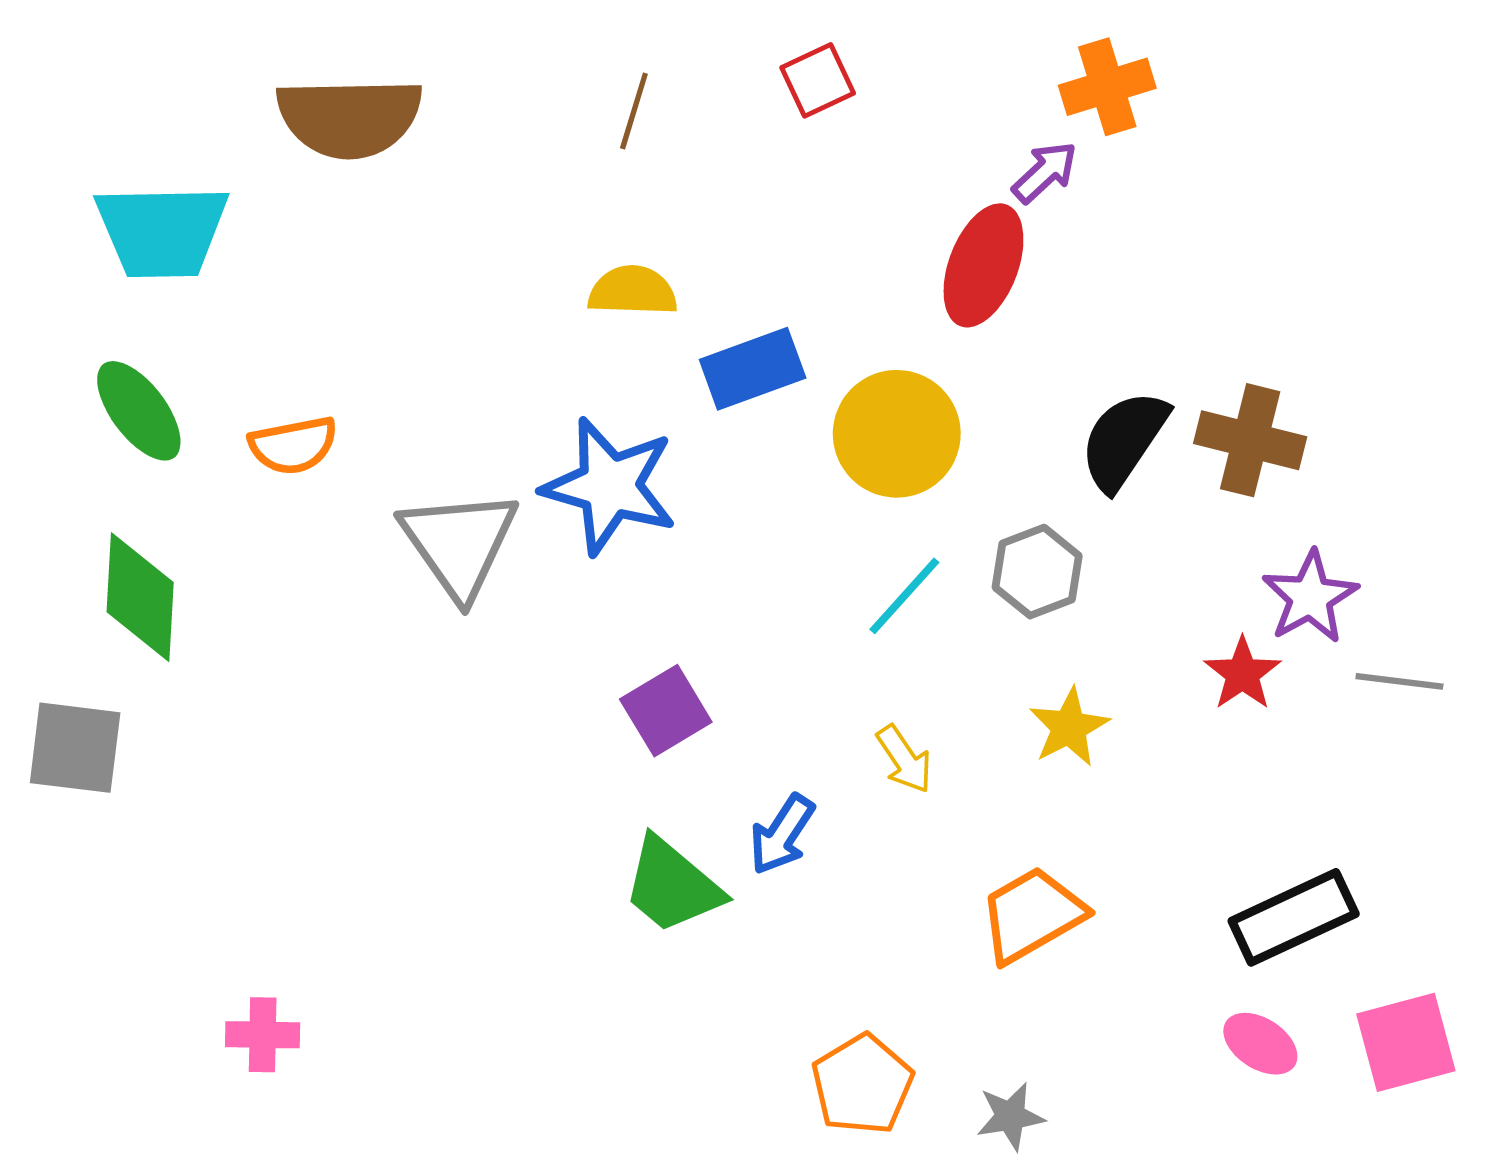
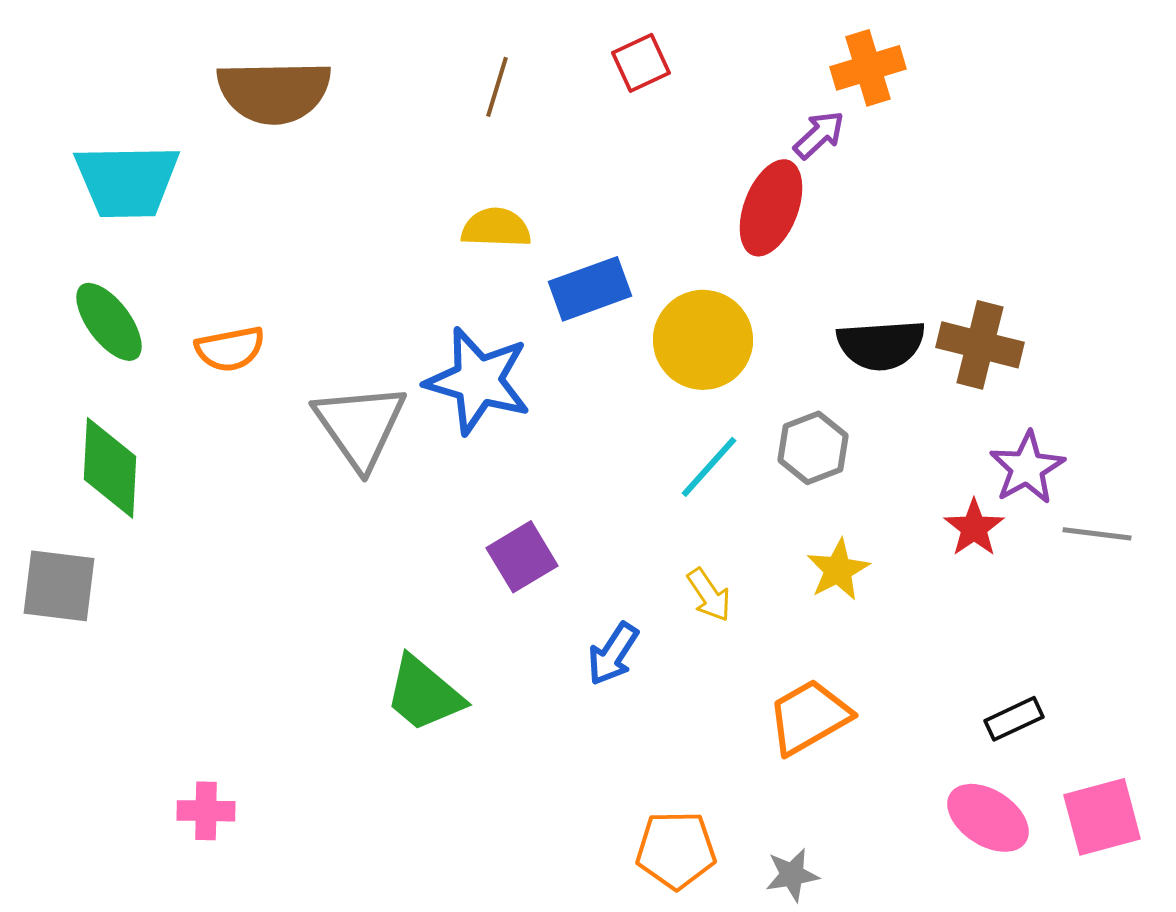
black semicircle: (1124, 440) -> (881, 345), turned -128
green trapezoid: (672, 885) -> (424, 694), moved
black rectangle: (1294, 917) -> (1014, 719), size x0.6
pink ellipse: (1260, 1044) -> (988, 818), size x1.4
orange pentagon: (862, 1085) -> (676, 850), turned 30

